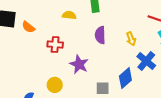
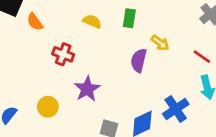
purple semicircle: (100, 35) -> (139, 60), moved
yellow arrow: (131, 39) -> (160, 43), moved, turned -48

